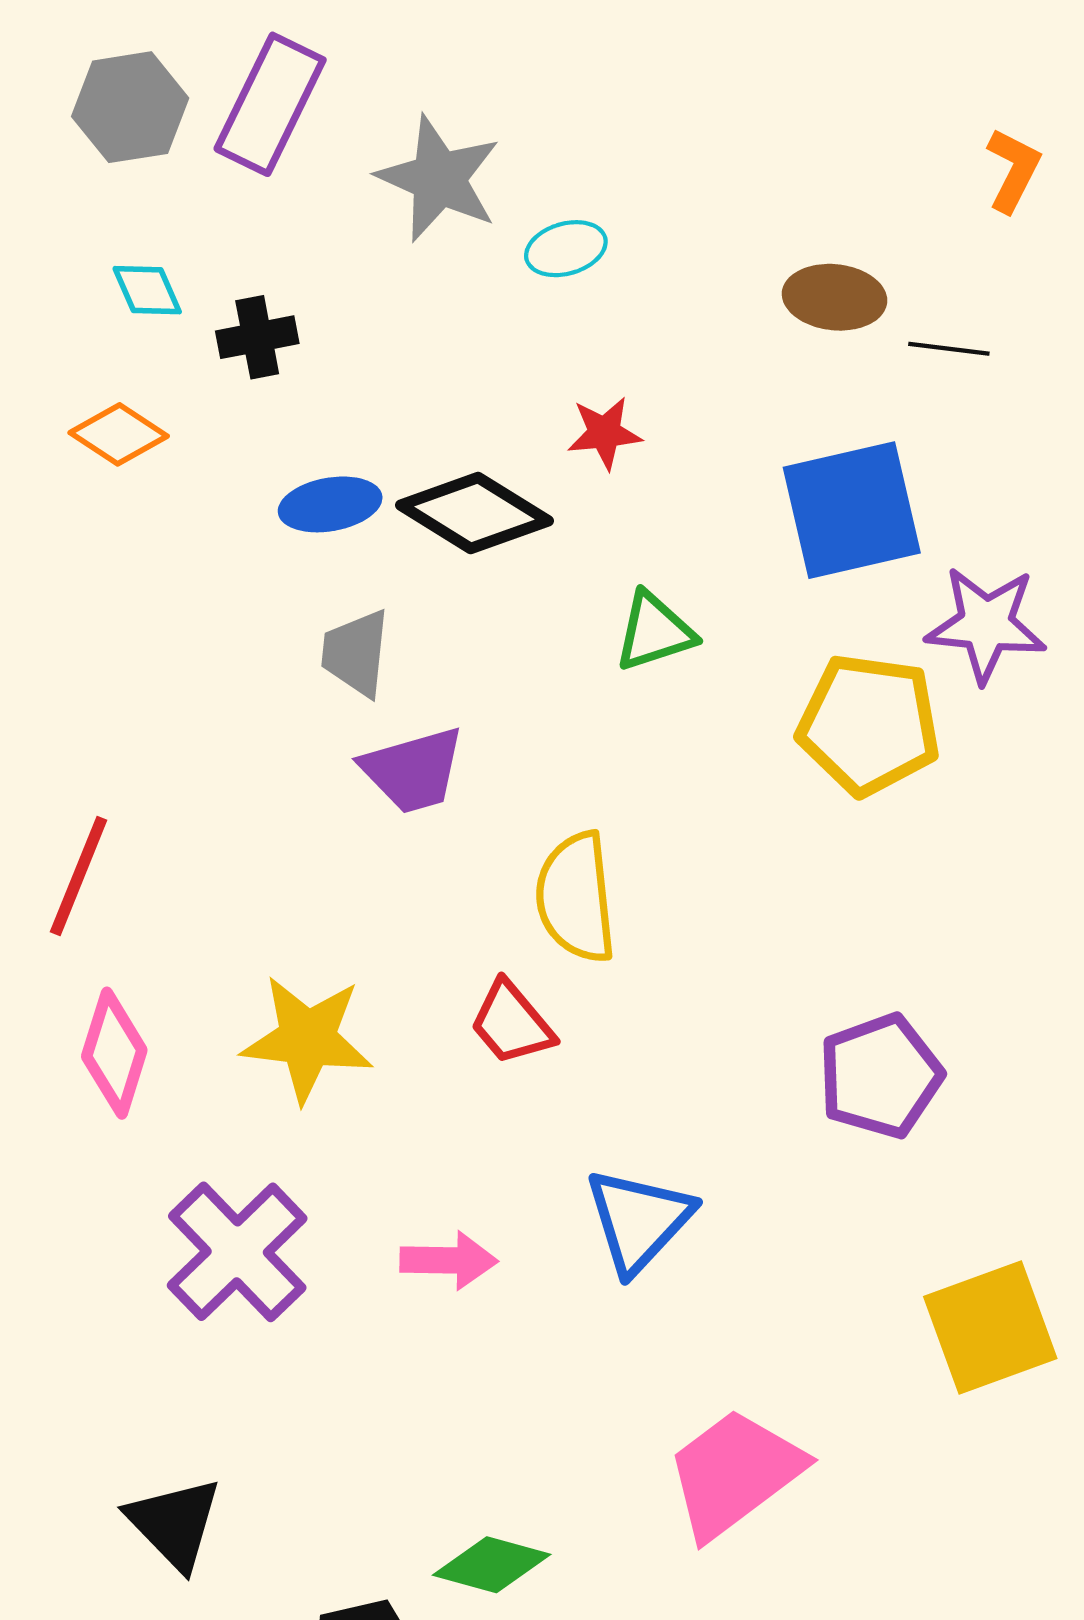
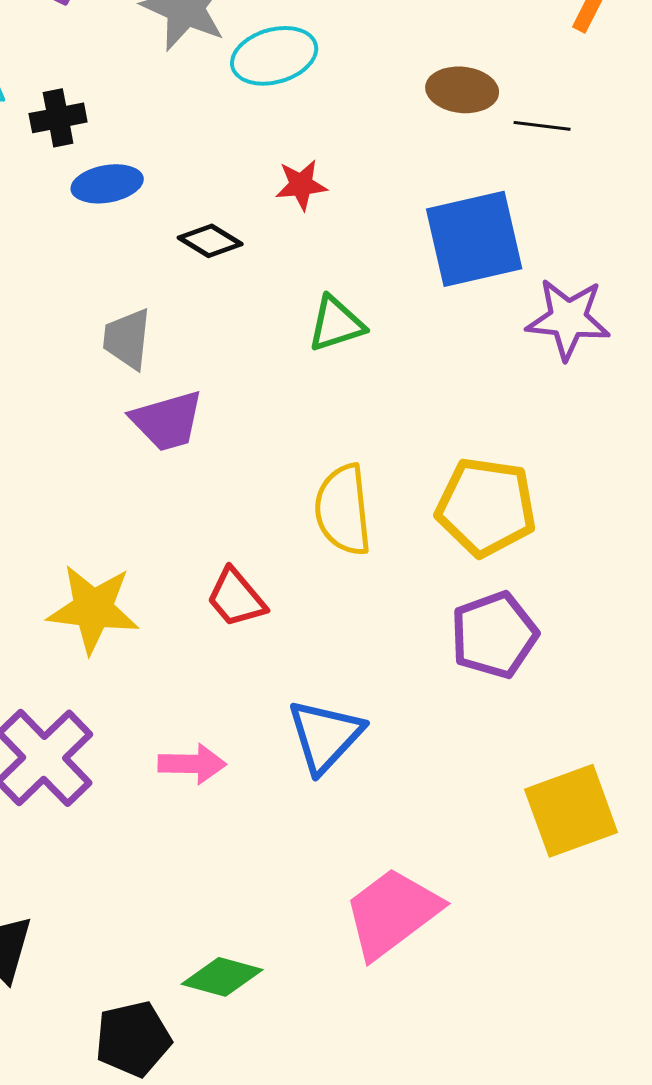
cyan ellipse: (566, 249) -> (274, 56), size x1.5
blue ellipse: (330, 504) -> (107, 184), moved
black diamond: (474, 513) -> (210, 241), size x0.6
yellow pentagon: (869, 725) -> (486, 507), moved
yellow semicircle: (576, 897) -> (343, 510), moved

